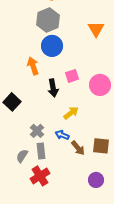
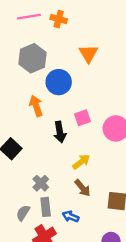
gray hexagon: (48, 20) -> (33, 58), moved
orange triangle: (96, 29) -> (88, 54), moved
blue arrow: (62, 135) -> (71, 216), moved
brown arrow: (78, 148) -> (82, 188), moved

